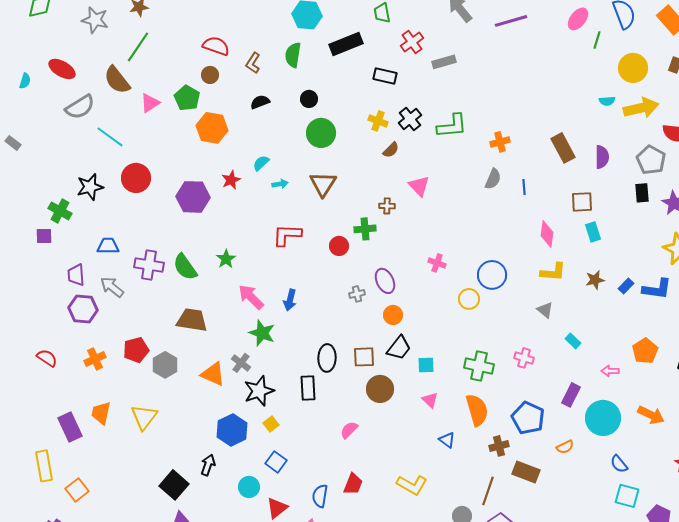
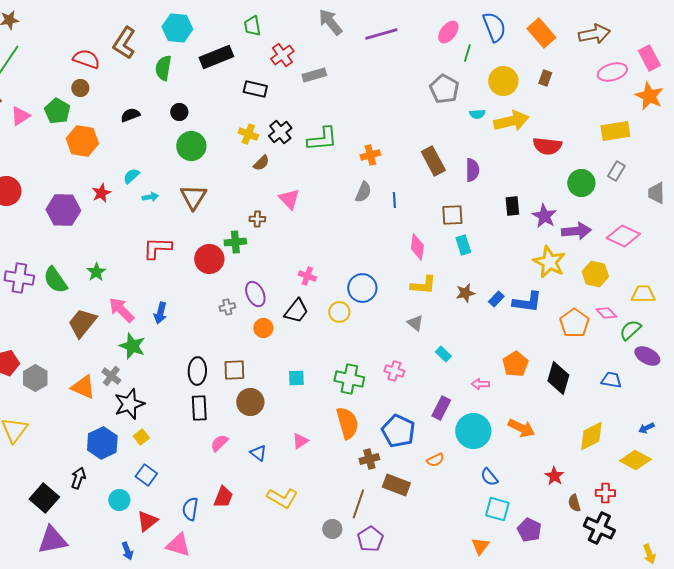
brown L-shape: (253, 63) -> (124, 43), moved, size x1.5
gray pentagon: (651, 160) -> (444, 89), moved
red circle: (339, 246) -> (209, 259), size x1.5
brown trapezoid: (192, 320) -> (82, 323), moved, turned -60
black trapezoid: (399, 348) -> (296, 311), moved
black rectangle: (308, 388) -> (199, 408), moved
pink triangle: (430, 400) -> (300, 441), moved, turned 42
blue triangle: (447, 440) -> (258, 453), moved

